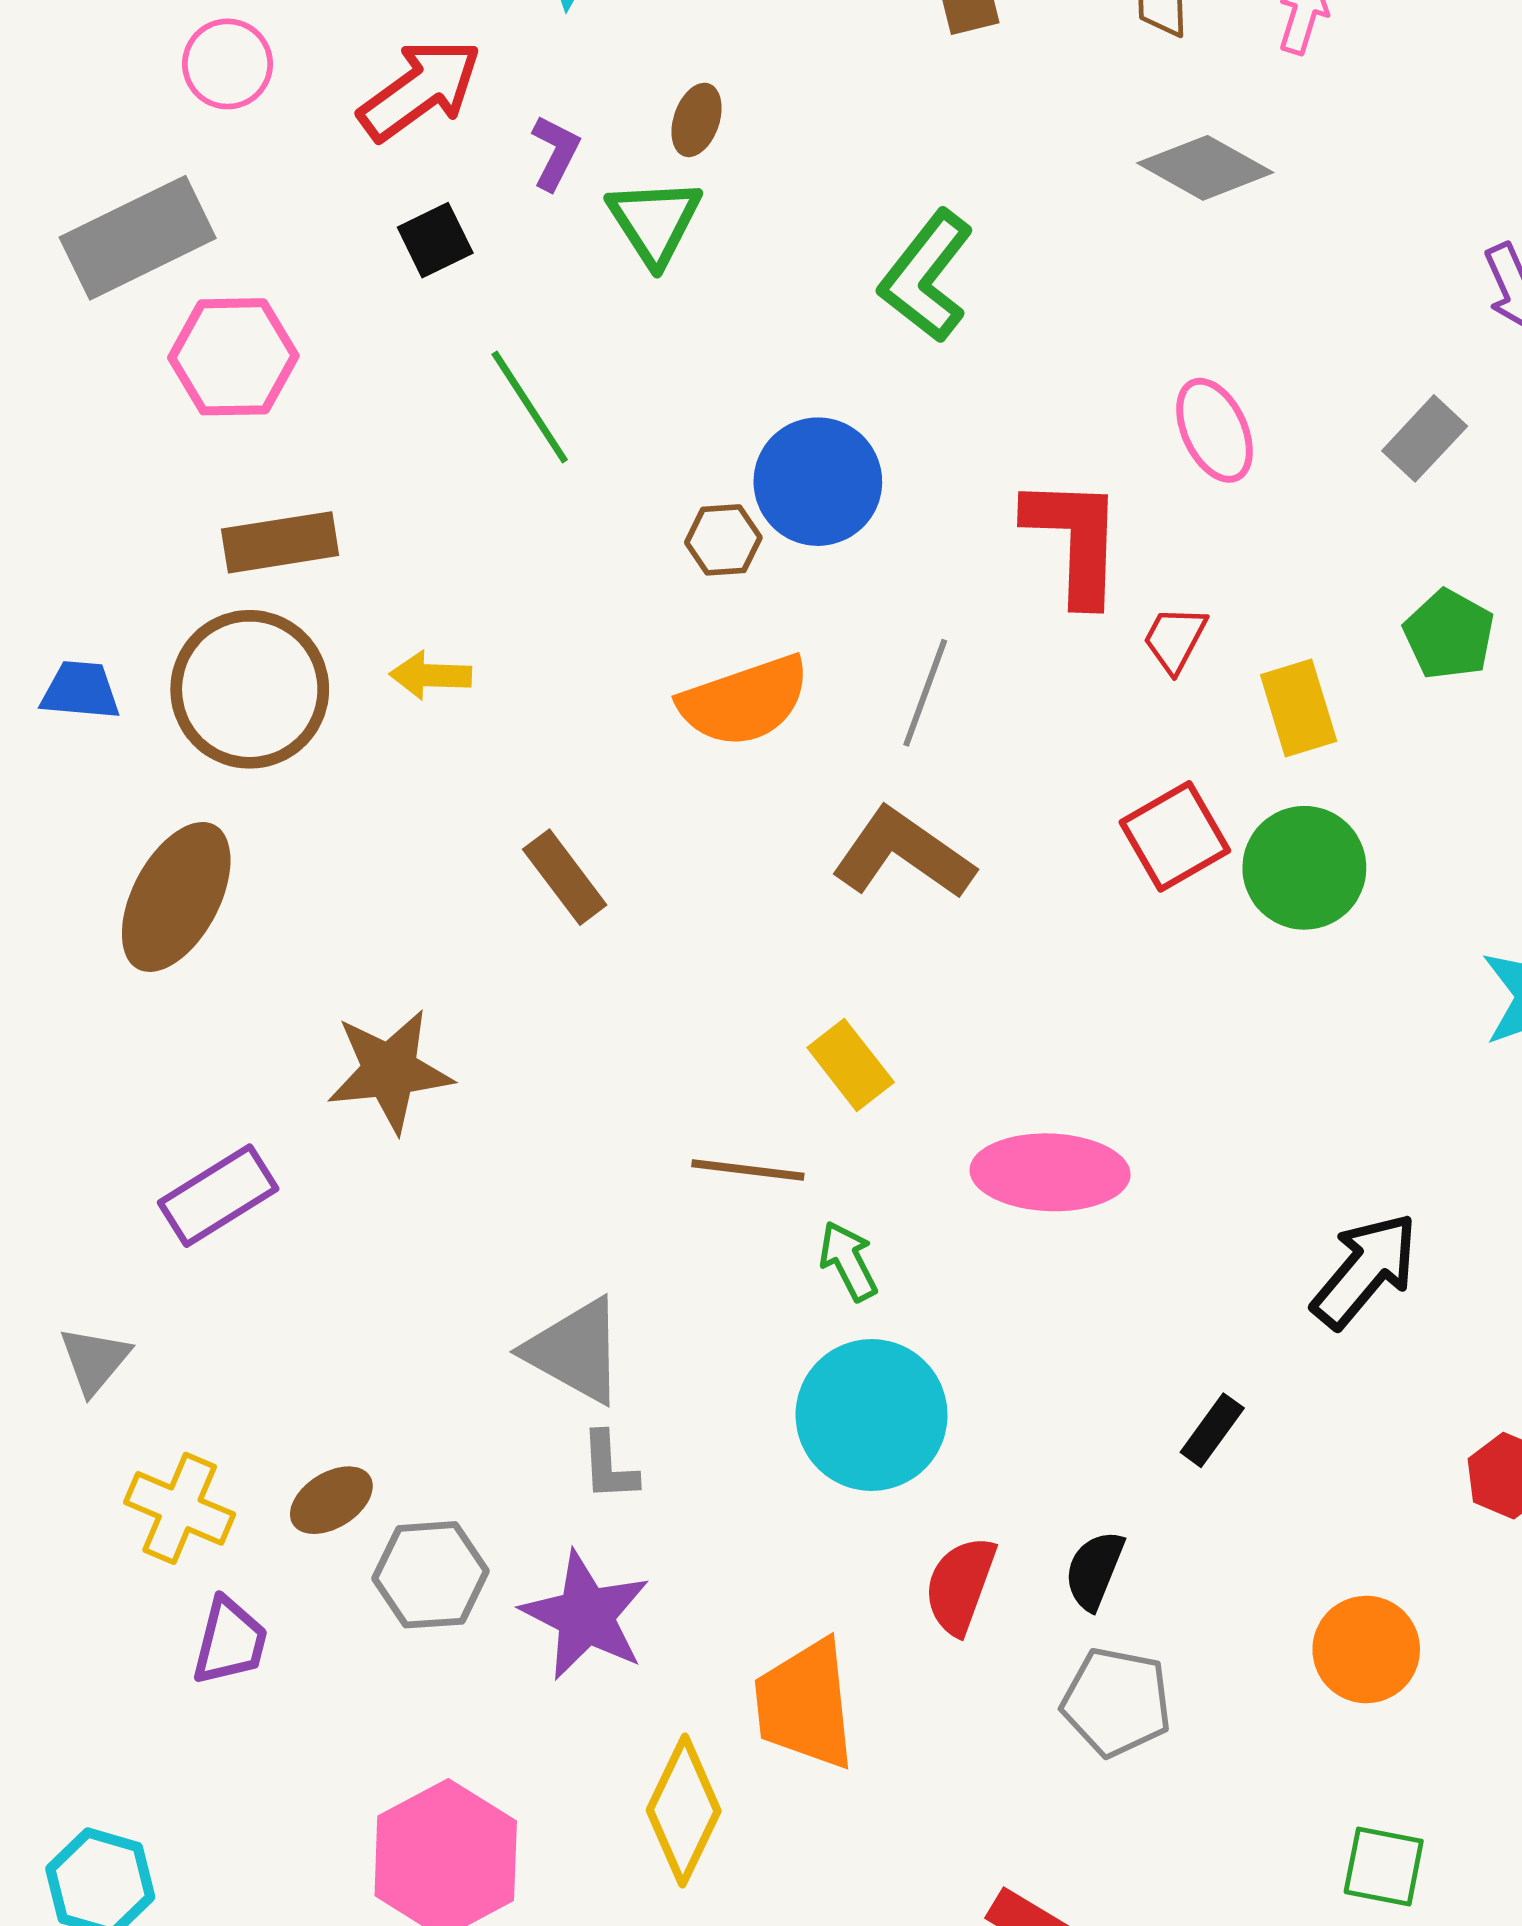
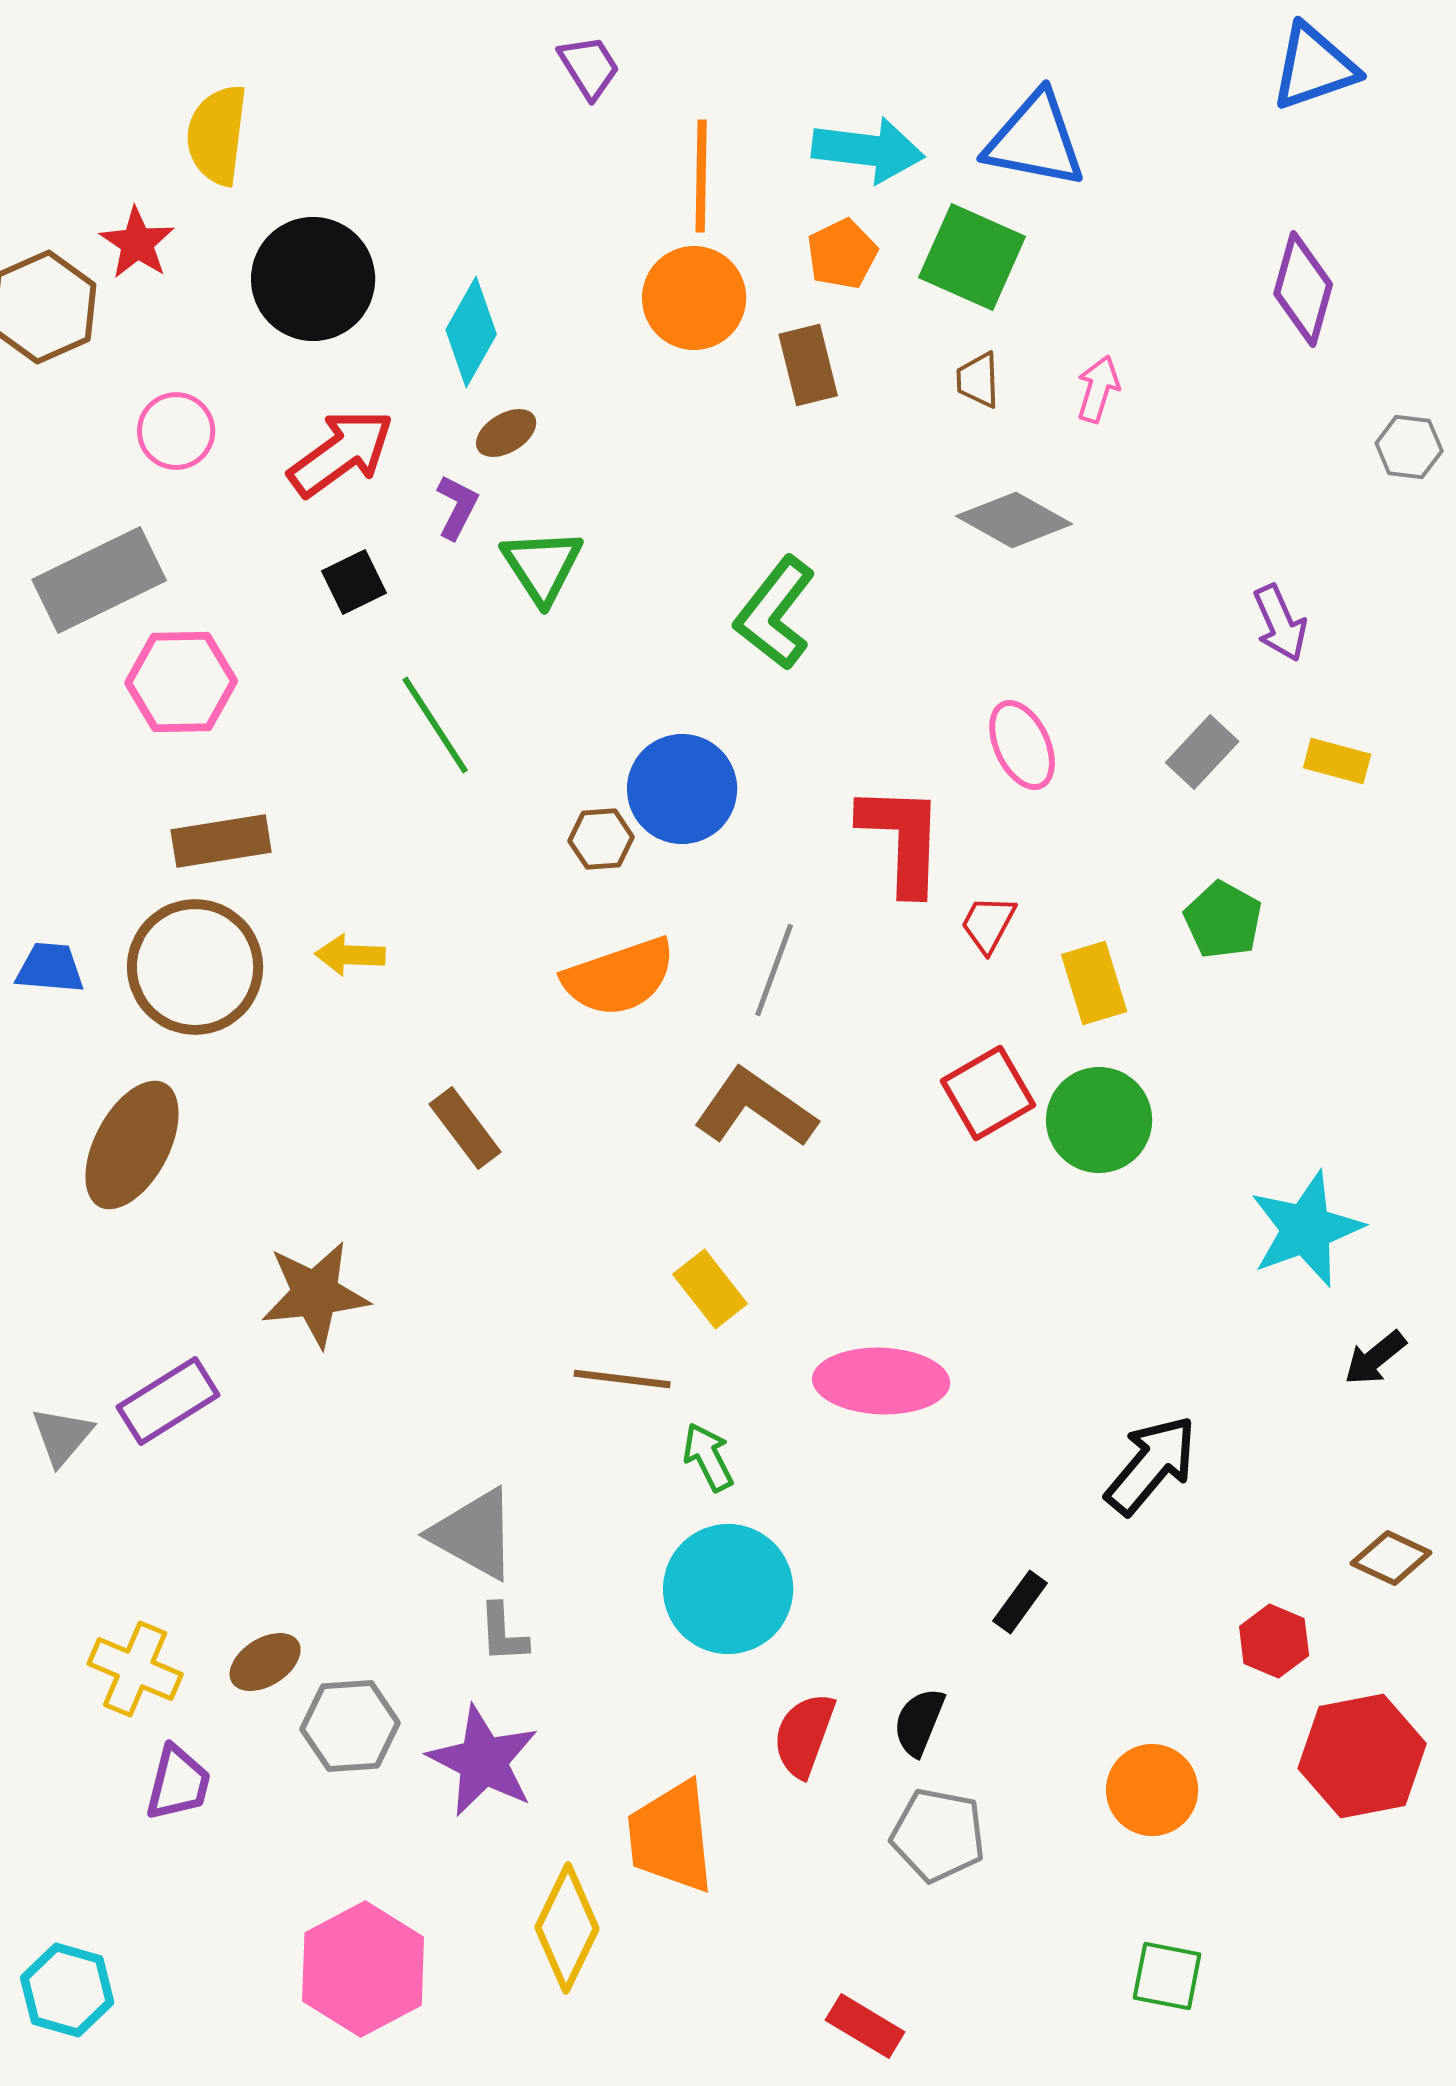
brown ellipse: (697, 120) -> (506, 433), moved, turned 40
gray triangle: (94, 1360) -> (62, 1436), moved

